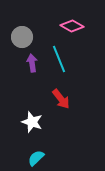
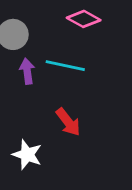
cyan line: (59, 59) -> (65, 66), turned -56

